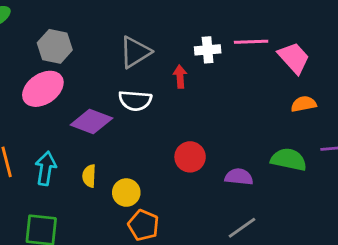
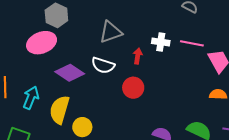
red circle: (190, 157) -> (133, 88), moved
yellow semicircle: (89, 176) -> (59, 110), size x1.8

